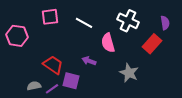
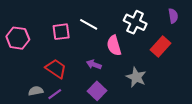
pink square: (50, 17) -> (61, 32), moved
purple semicircle: (165, 23) -> (173, 16), moved
purple square: (71, 81) -> (97, 91), moved, turned 30

